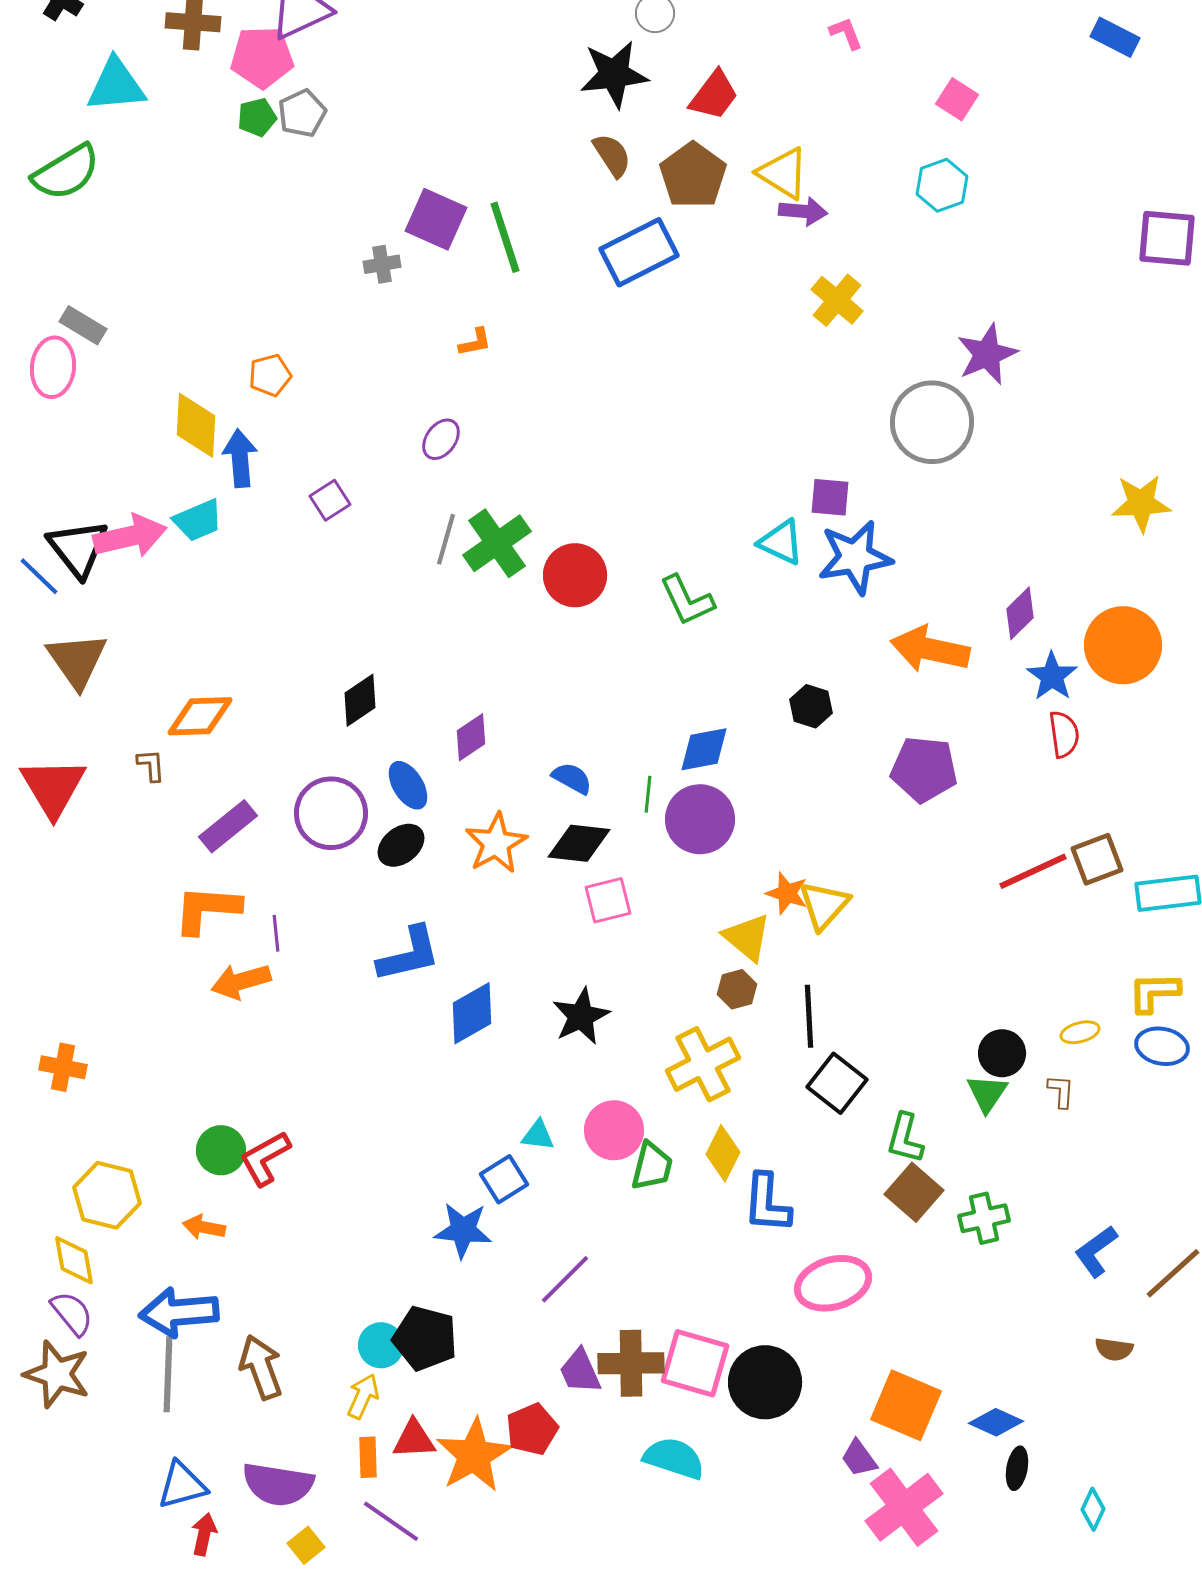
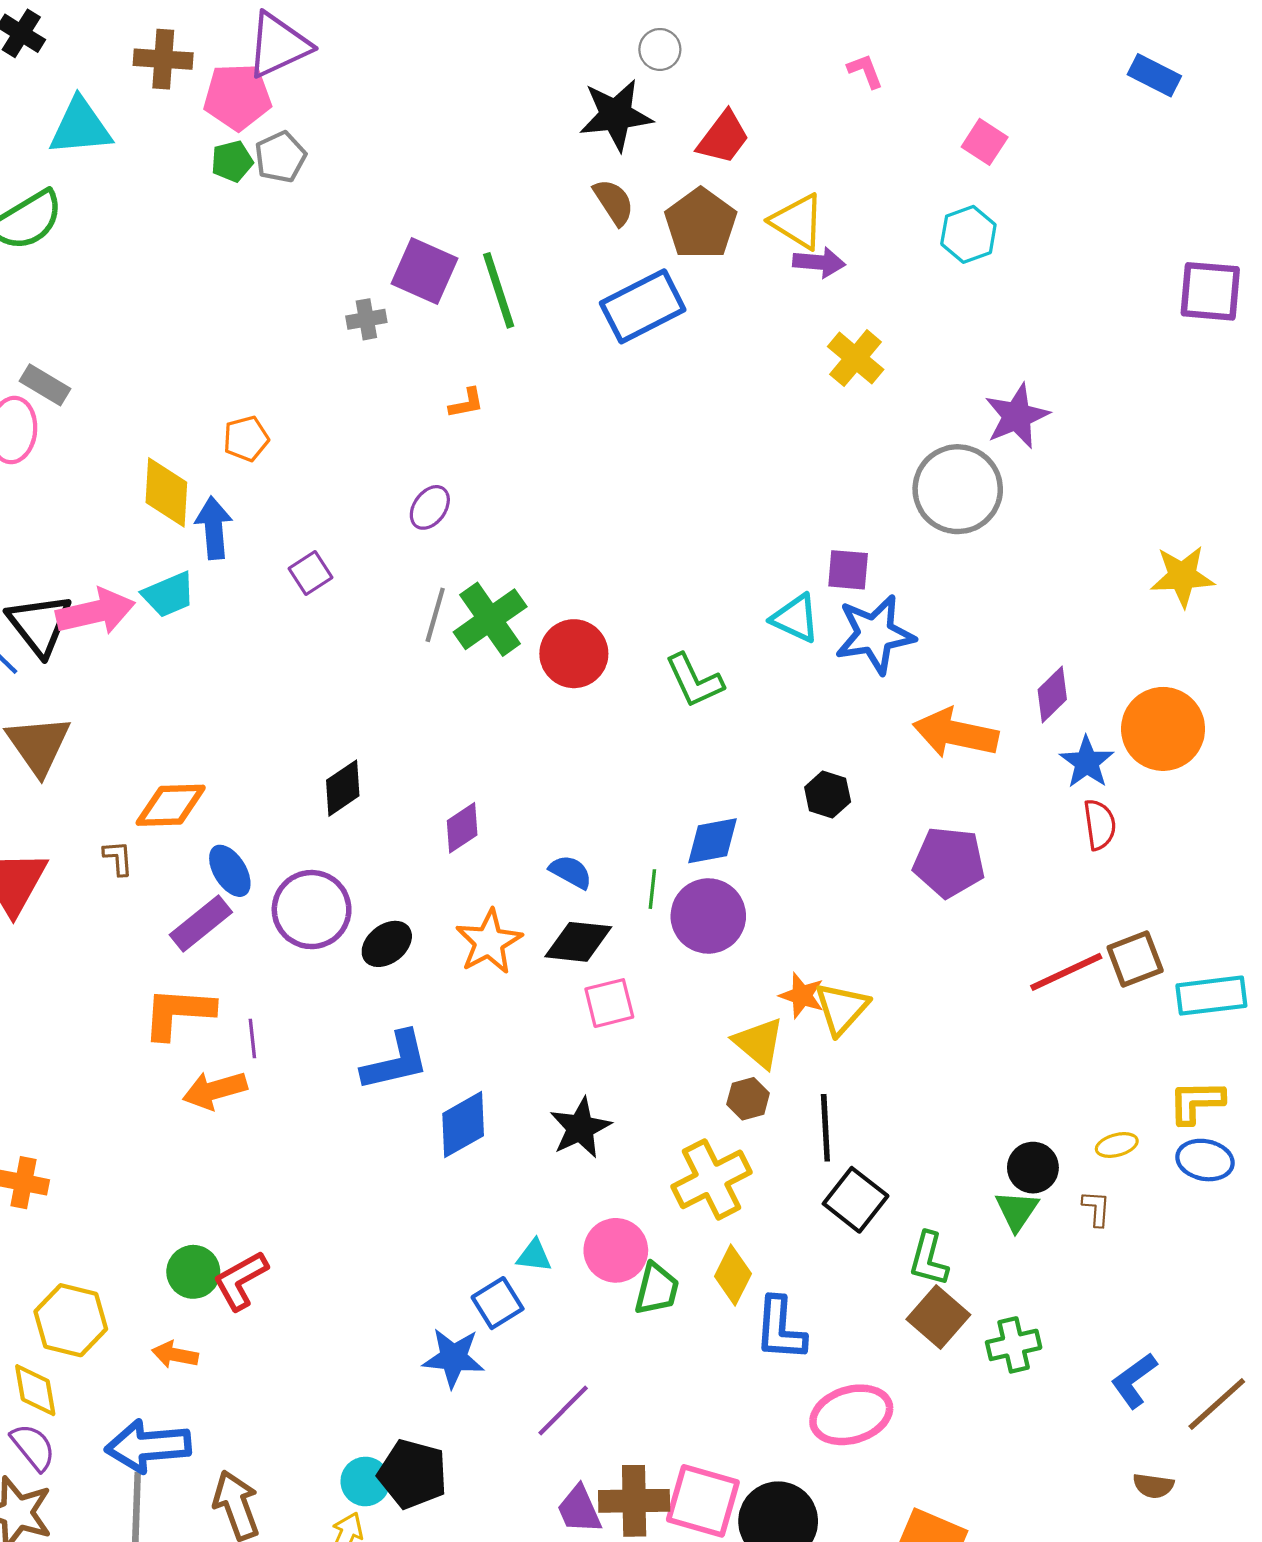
blue ellipse: (408, 785) -> (230, 871), moved

